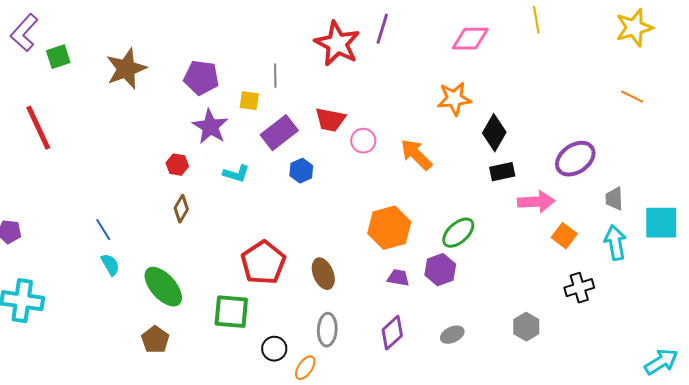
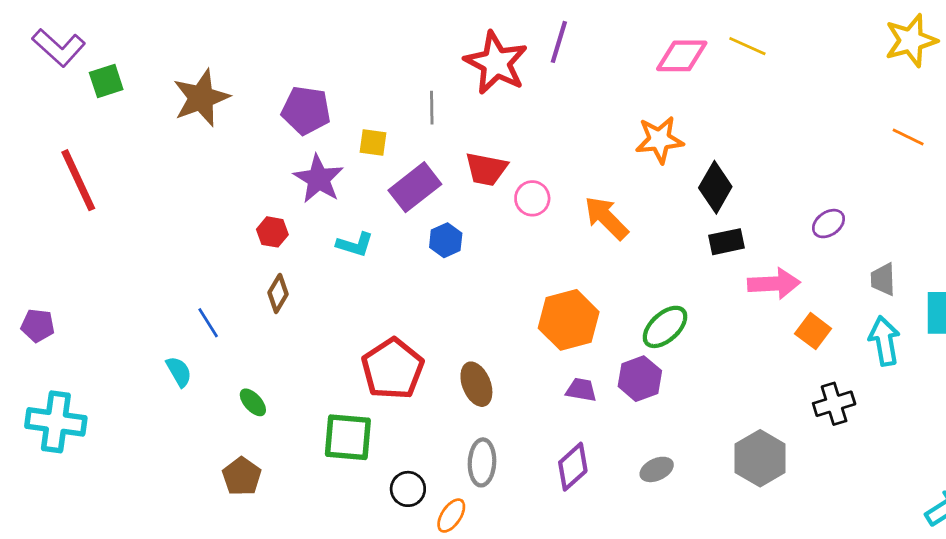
yellow line: (536, 20) -> (747, 46), moved, turned -56
purple L-shape: (24, 33) -> (59, 48), turned -90
gray line: (275, 76) -> (432, 108), moved
purple ellipse: (575, 159) -> (828, 224), size x0.6
blue line: (103, 230) -> (208, 323), moved
green ellipse: (163, 287) -> (253, 402), size x0.5
gray hexagon: (526, 327) -> (760, 458), size x1.4

